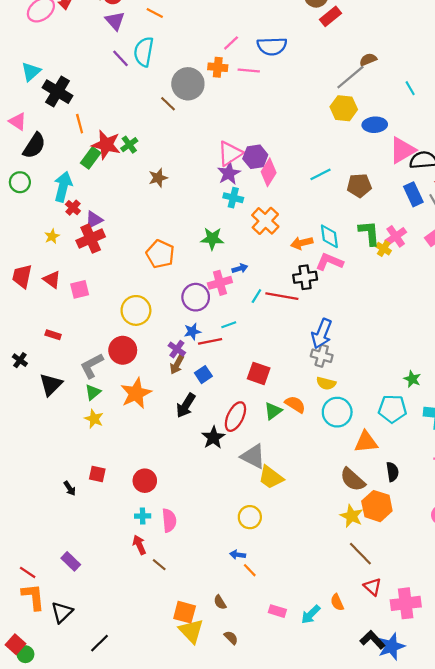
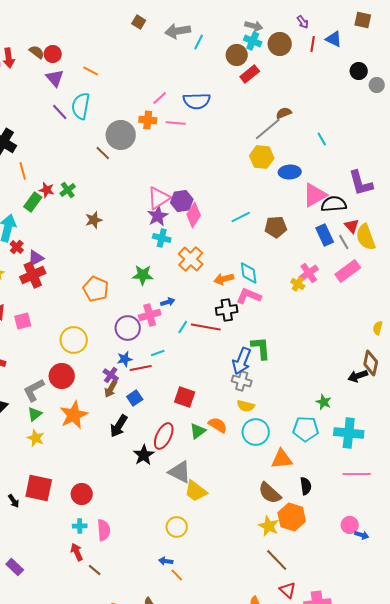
red star: (106, 145) -> (47, 190), size x0.6
green L-shape: (369, 233) -> (261, 348), moved
red square: (97, 474) -> (39, 488), size x1.8

